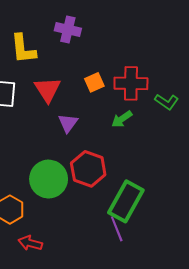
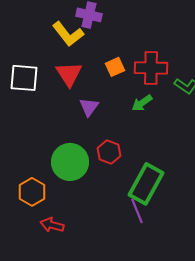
yellow L-shape: (23, 49) -> (68, 34), moved, turned -32
red hexagon: (88, 169) -> (109, 152), size x0.7

